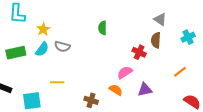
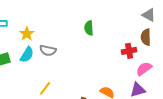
red cross: (139, 52) -> (129, 51), turned -32
pink semicircle: (125, 72) -> (144, 69), moved
yellow line: (57, 82) -> (45, 88), turned -48

